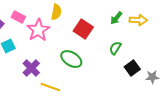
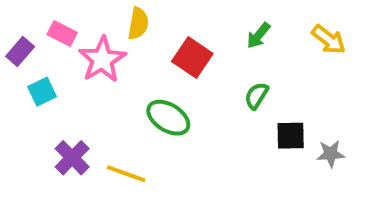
yellow arrow: (138, 20) -> (329, 40), moved, turned 36
purple cross: (31, 68) -> (72, 158), moved
black square: (132, 68) -> (291, 136), turned 35

